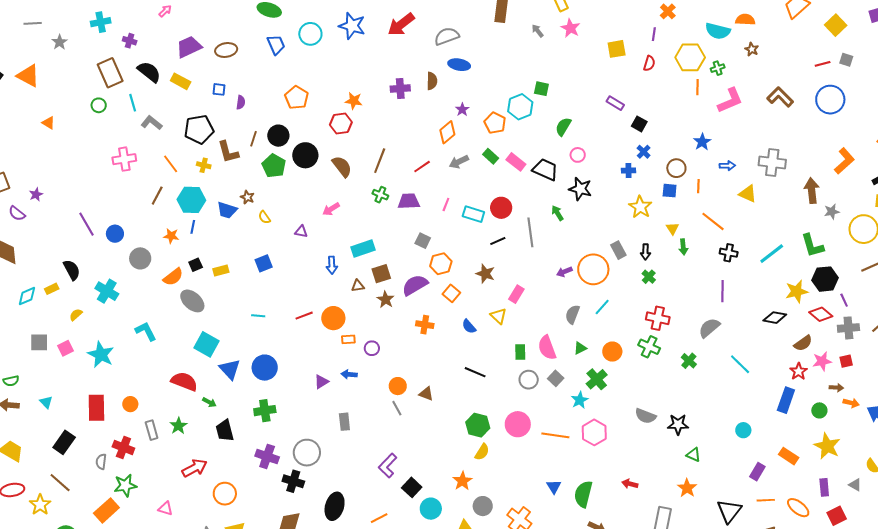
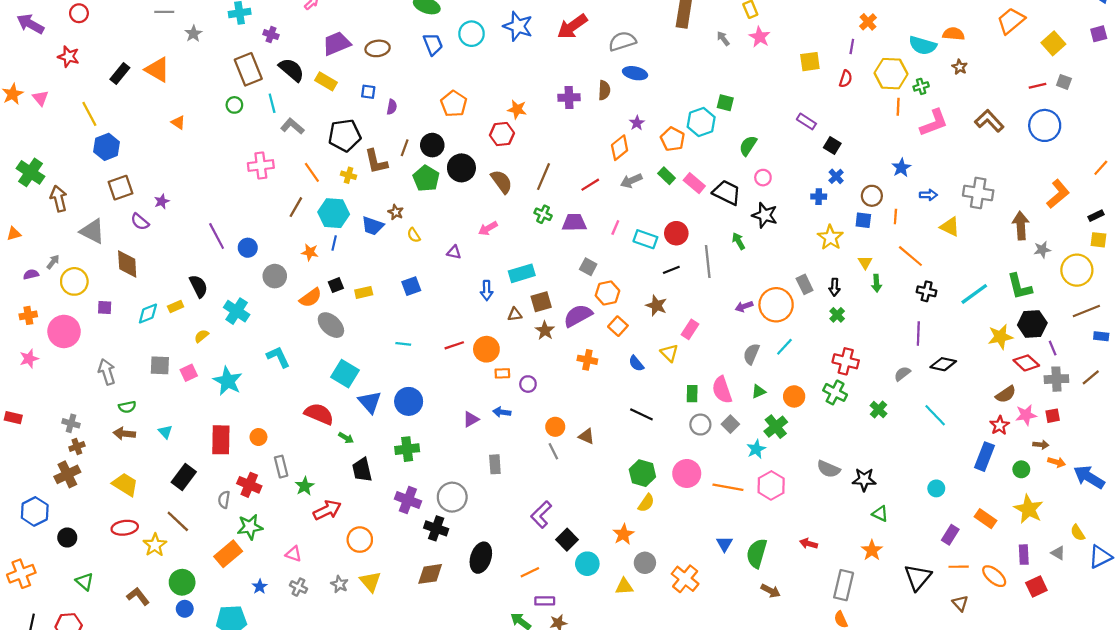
black diamond: (775, 318) -> (943, 364), moved
gray semicircle: (709, 328) -> (902, 374), size x0.7
green star: (178, 426) -> (305, 486), moved

